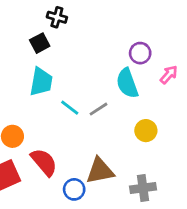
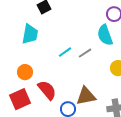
cyan trapezoid: (41, 82) -> (30, 34), moved
cyan line: (70, 108) -> (65, 52), turned -72

